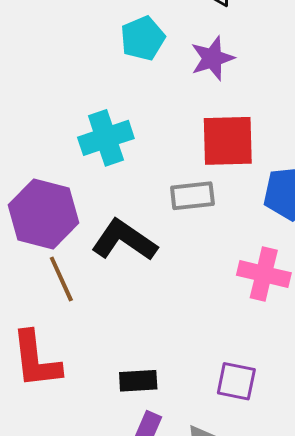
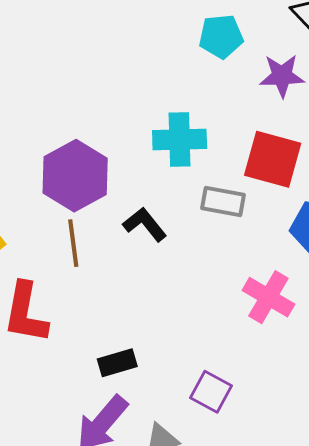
cyan cross: (106, 138) -> (180, 139), moved
black L-shape: (124, 240) -> (145, 224), size x0.7
black rectangle: (138, 381) -> (117, 363), turned -30

